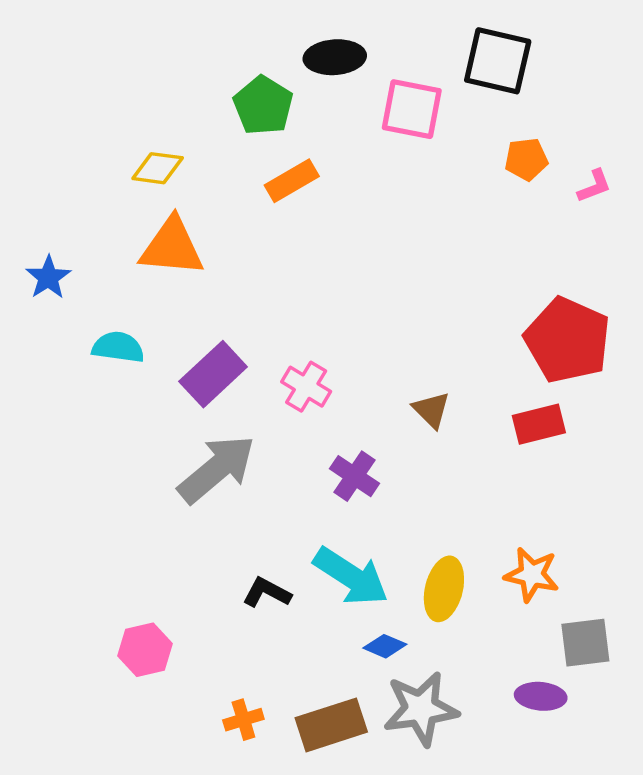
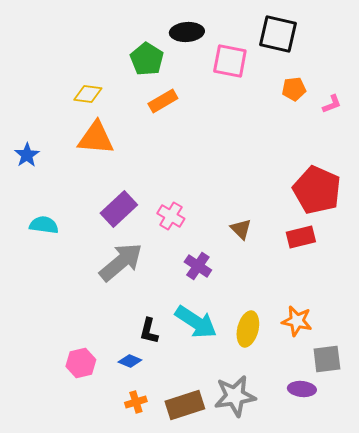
cyan semicircle: (118, 347) -> (44, 225), moved
black L-shape: (267, 592) -> (149, 331), turned -104
blue diamond: (385, 646) -> (130, 361), moved

